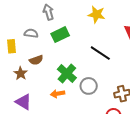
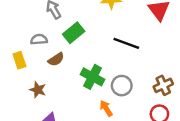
brown semicircle: (36, 60) -> (56, 59), moved
orange arrow: (58, 94) -> (106, 108), moved, turned 80

